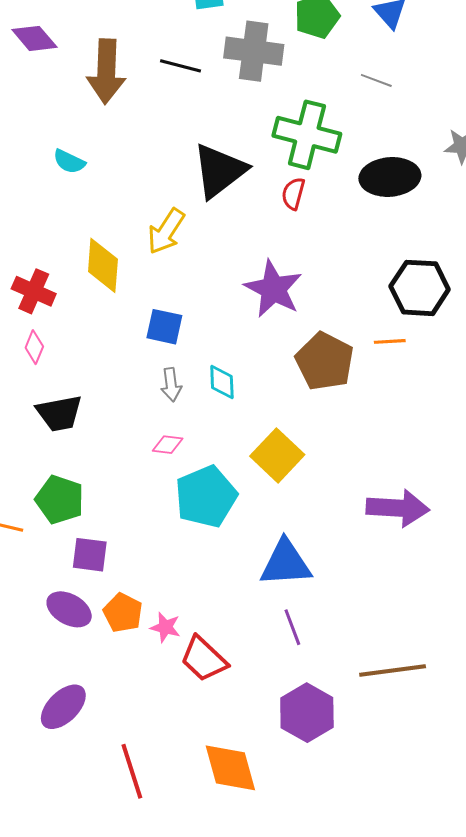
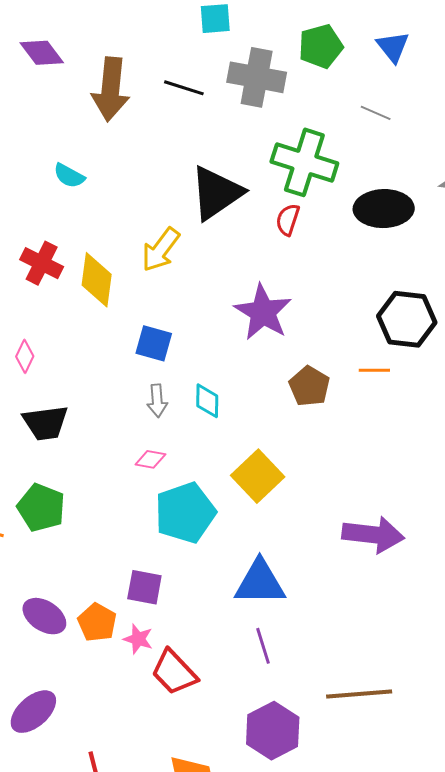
red cross: (34, 291) -> (42, 263), moved
brown pentagon: (325, 361) -> (309, 386), size x0.7
purple square: (90, 555) -> (144, 587), moved

